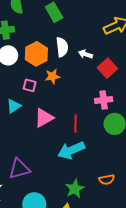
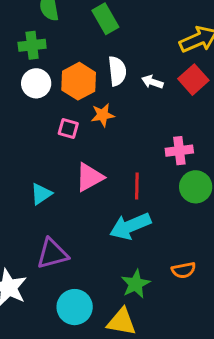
red square: (107, 68) -> (193, 80), moved
cyan triangle: (14, 106) -> (41, 194), moved

